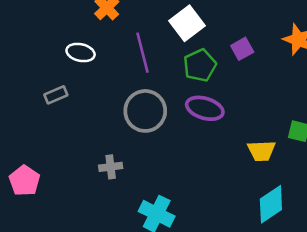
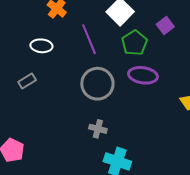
gray cross: (111, 167) -> (98, 129), moved, turned 30

